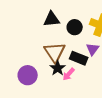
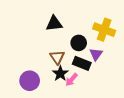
black circle: (75, 27) -> (79, 43), moved
brown triangle: (55, 52) -> (57, 57), size x0.7

